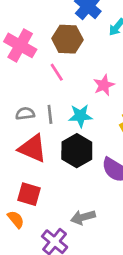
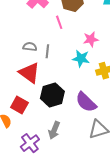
cyan star: (80, 116) -> (81, 58), moved
black hexagon: (77, 151) -> (52, 95), moved
gray arrow: (83, 217) -> (54, 130), turned -66

